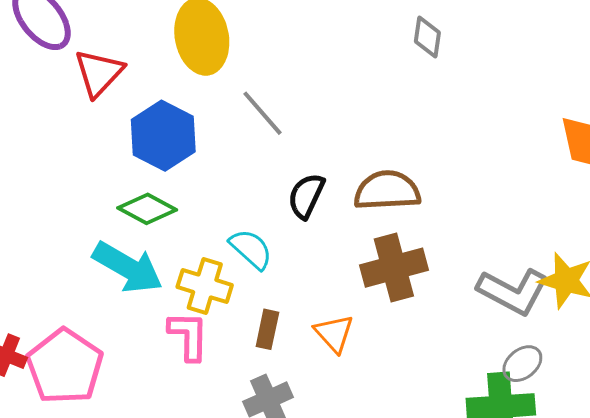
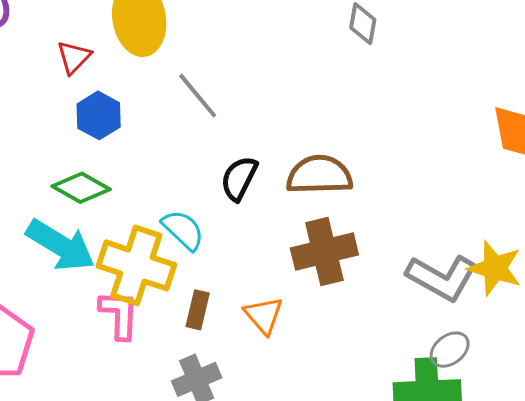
red triangle: (99, 73) -> (74, 57), moved, size x0.7
blue hexagon: (163, 136) -> (99, 115), size x0.7
yellow cross: (205, 286) -> (136, 265), size x1.4

